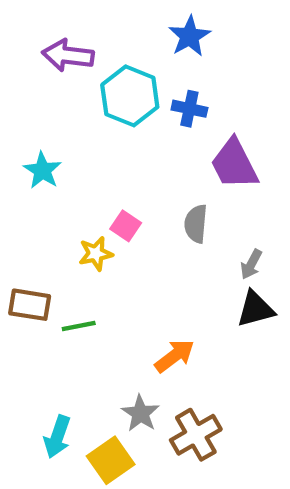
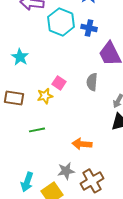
brown rectangle: (30, 305) -> (14, 98), moved
orange arrow: (175, 356) -> (82, 144), turned -138
gray star: (140, 413) -> (66, 171), turned 30

